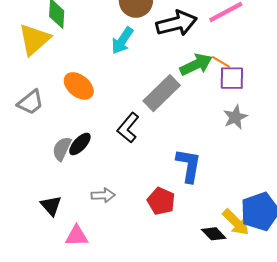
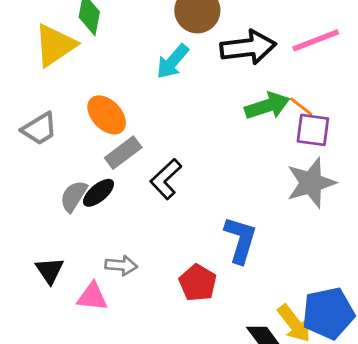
gray rectangle: (162, 93) -> (123, 153), moved, size x0.7
gray star: (235, 117) -> (311, 183), size x1.5
pink triangle: (77, 236) -> (92, 297), moved

